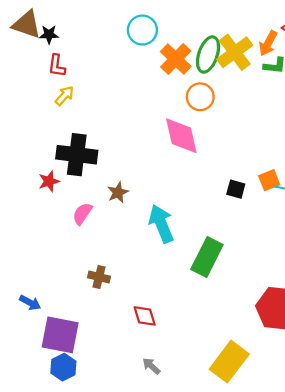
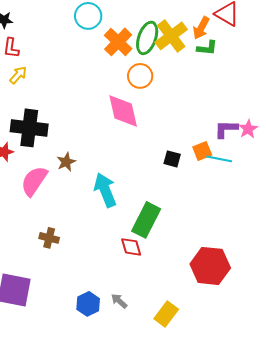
pink semicircle: (82, 214) -> (34, 181), size x1.5
red diamond: (145, 316) -> (131, 247), moved
yellow rectangle: (229, 362) -> (166, 314), size x0.7
gray arrow: (151, 366) -> (119, 301), moved
blue hexagon: (63, 367) -> (88, 304), moved

